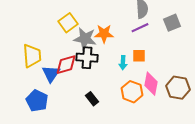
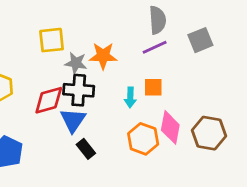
yellow square: (68, 23) -> (52, 40), turned 30
gray star: (85, 39) -> (76, 63), size x0.7
blue triangle: (51, 74) -> (73, 120), moved

